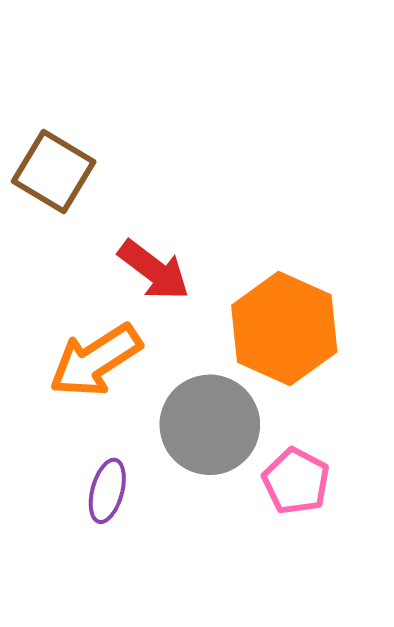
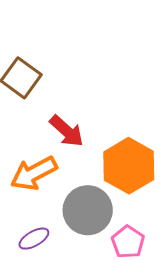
purple ellipse: (107, 491) -> (34, 239), turned 40

